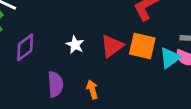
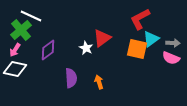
red triangle: (112, 46) -> (102, 38), moved
cyan triangle: (170, 58) -> (151, 39), moved

